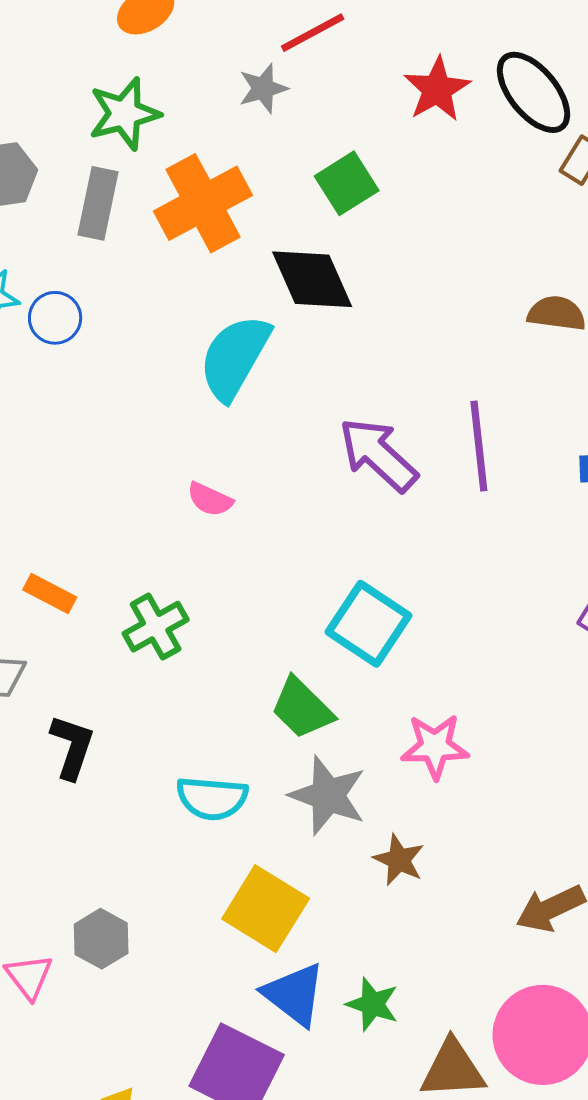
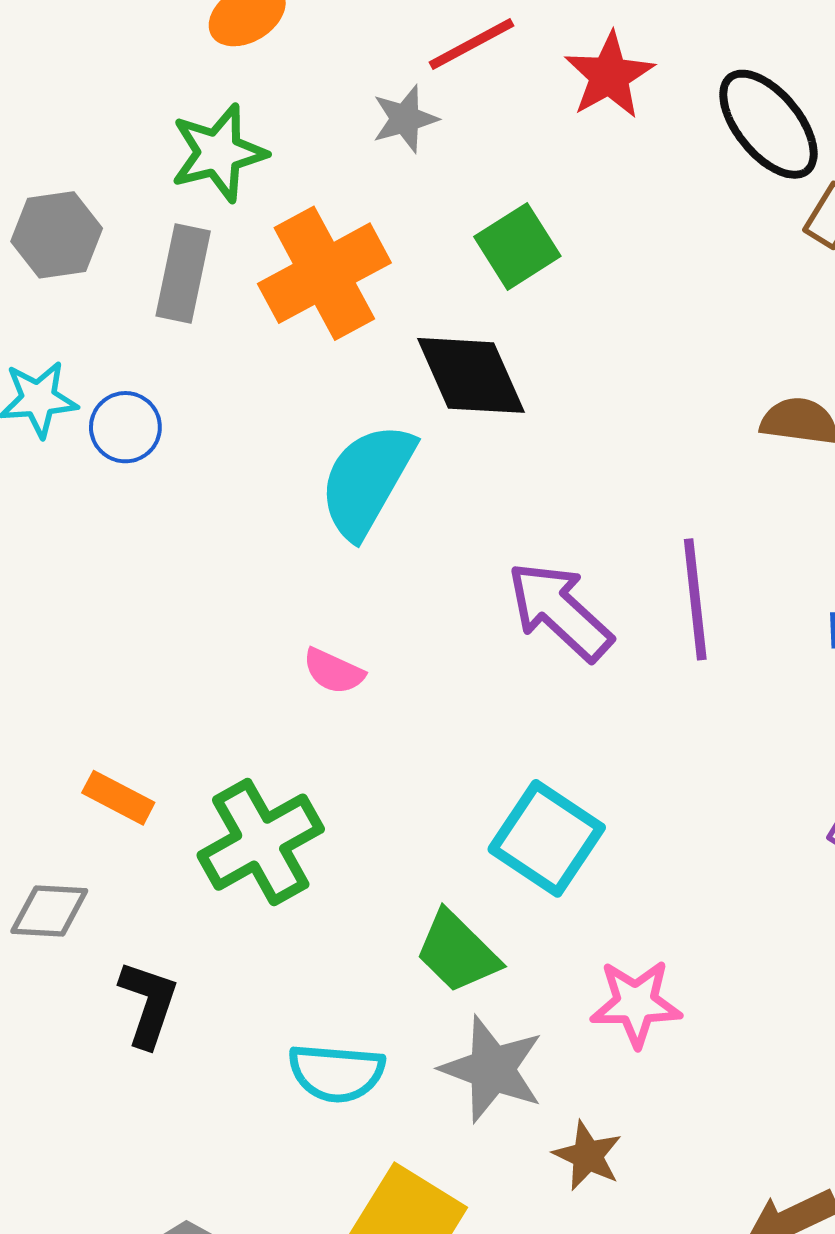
red star: (437, 89) -> (609, 75), moved
green cross: (156, 627) -> (261, 842), size x1.4

